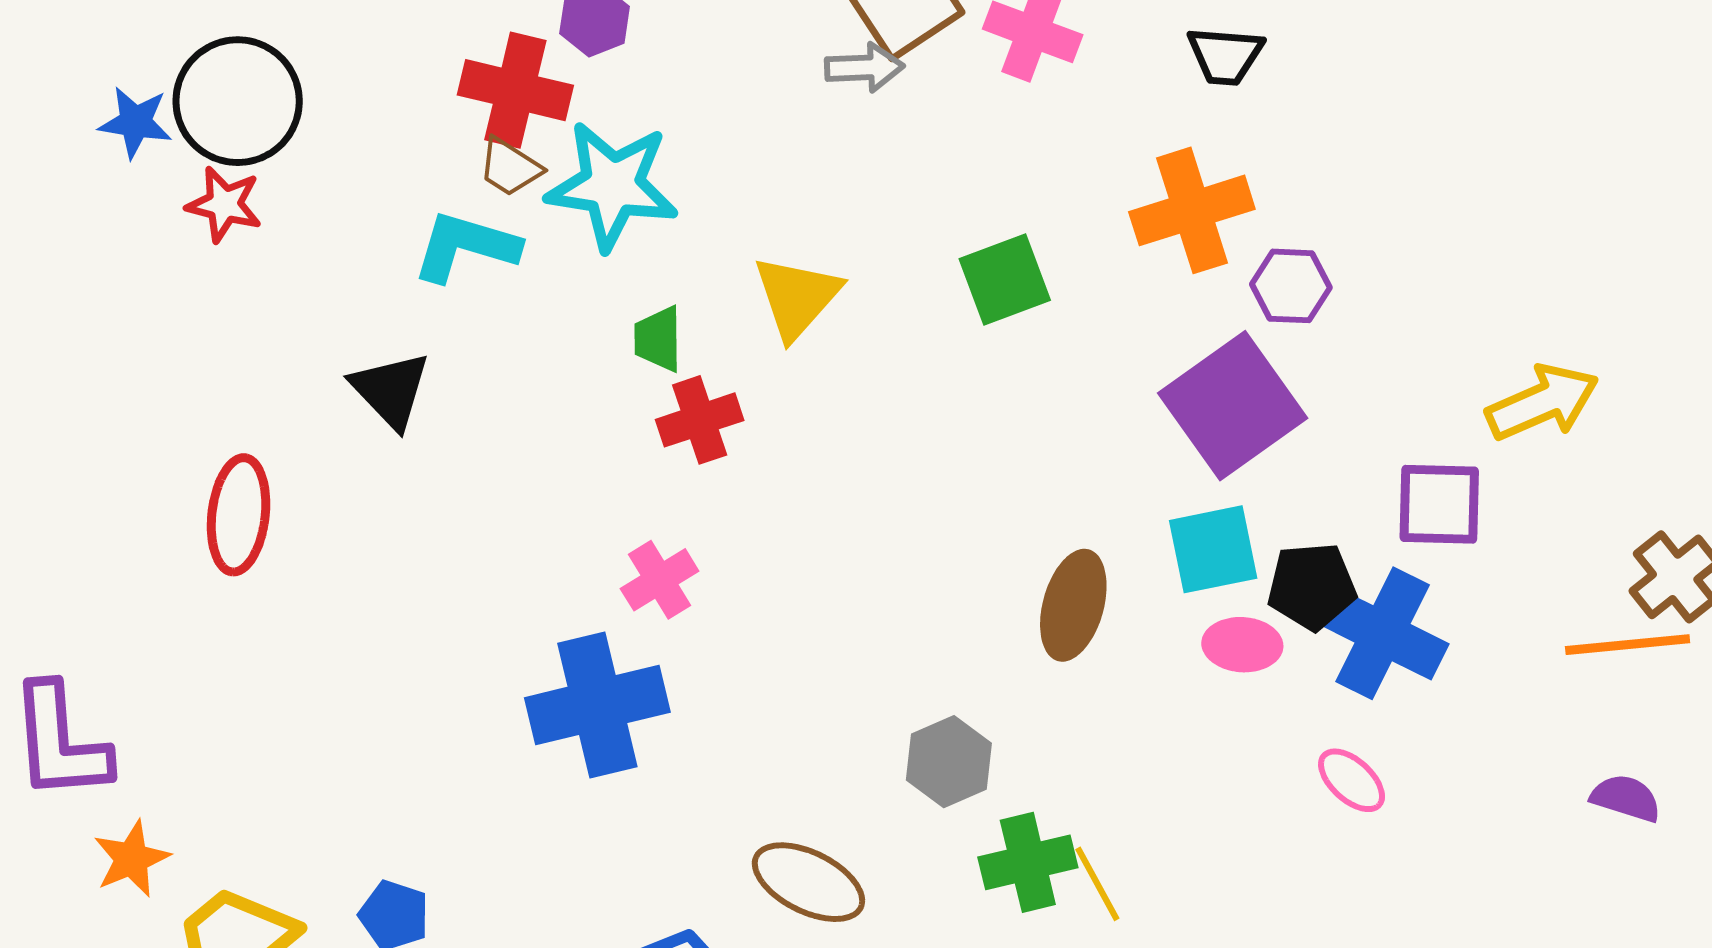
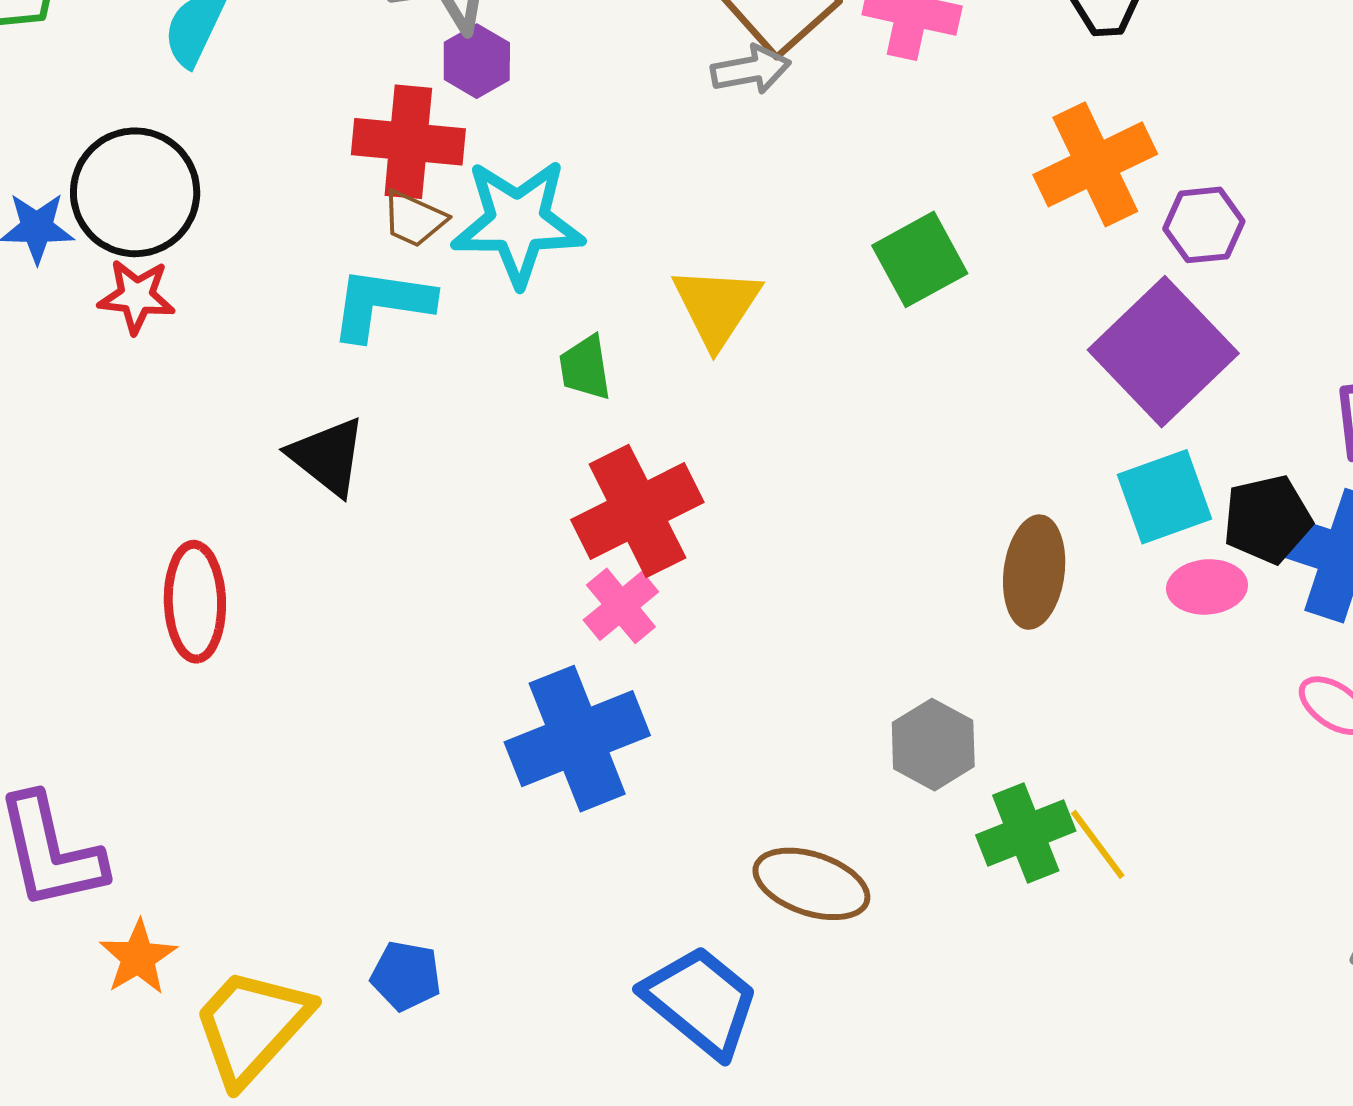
red cross: (700, 420) -> (637, 511), moved, size x1.5

